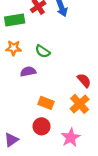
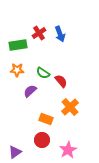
purple semicircle: (28, 71) -> (30, 91), turned -32
red semicircle: (84, 80) -> (61, 81), moved
orange cross: (80, 104) -> (70, 107), moved

